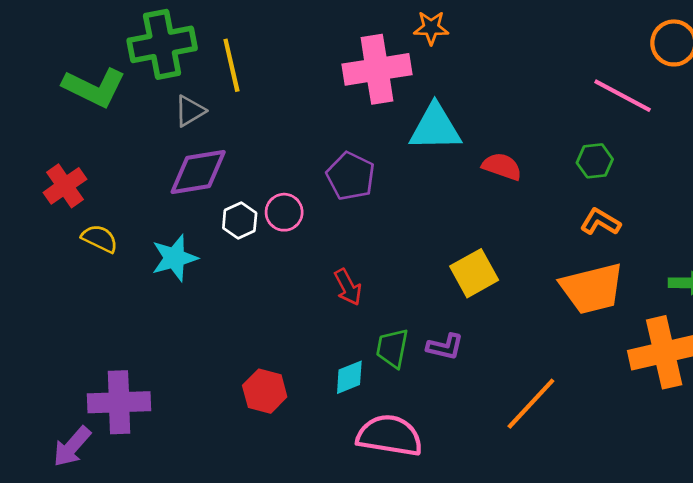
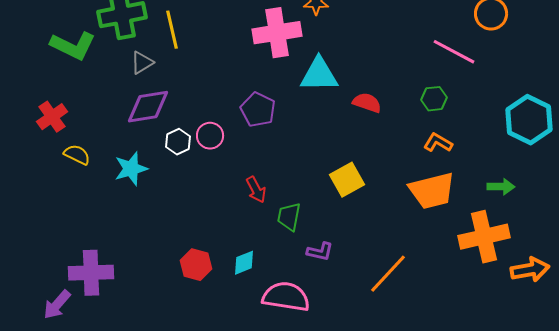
purple L-shape: (445, 347) -> (320, 252), moved
green trapezoid: (392, 348) -> (289, 217), moved
cyan diamond: (349, 377) -> (244, 263), moved

